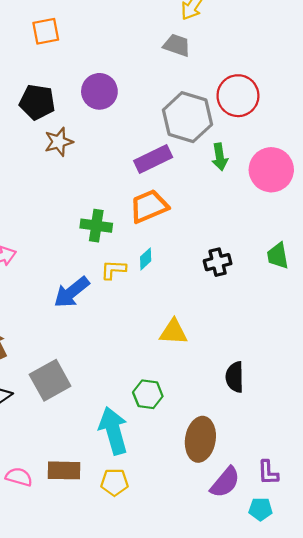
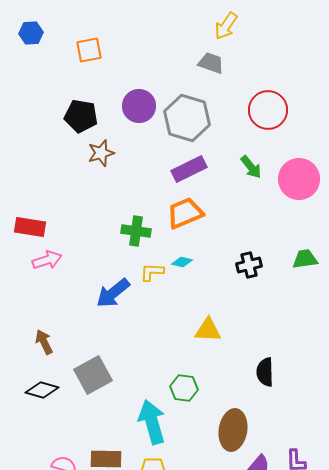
gray hexagon: (188, 117) -> (187, 118), moved
green arrow: (220, 157) -> (251, 167), turned -30
green trapezoid: (278, 256) -> (305, 259), turned 92
cyan diamond: (146, 259) -> (182, 262), turned 55

